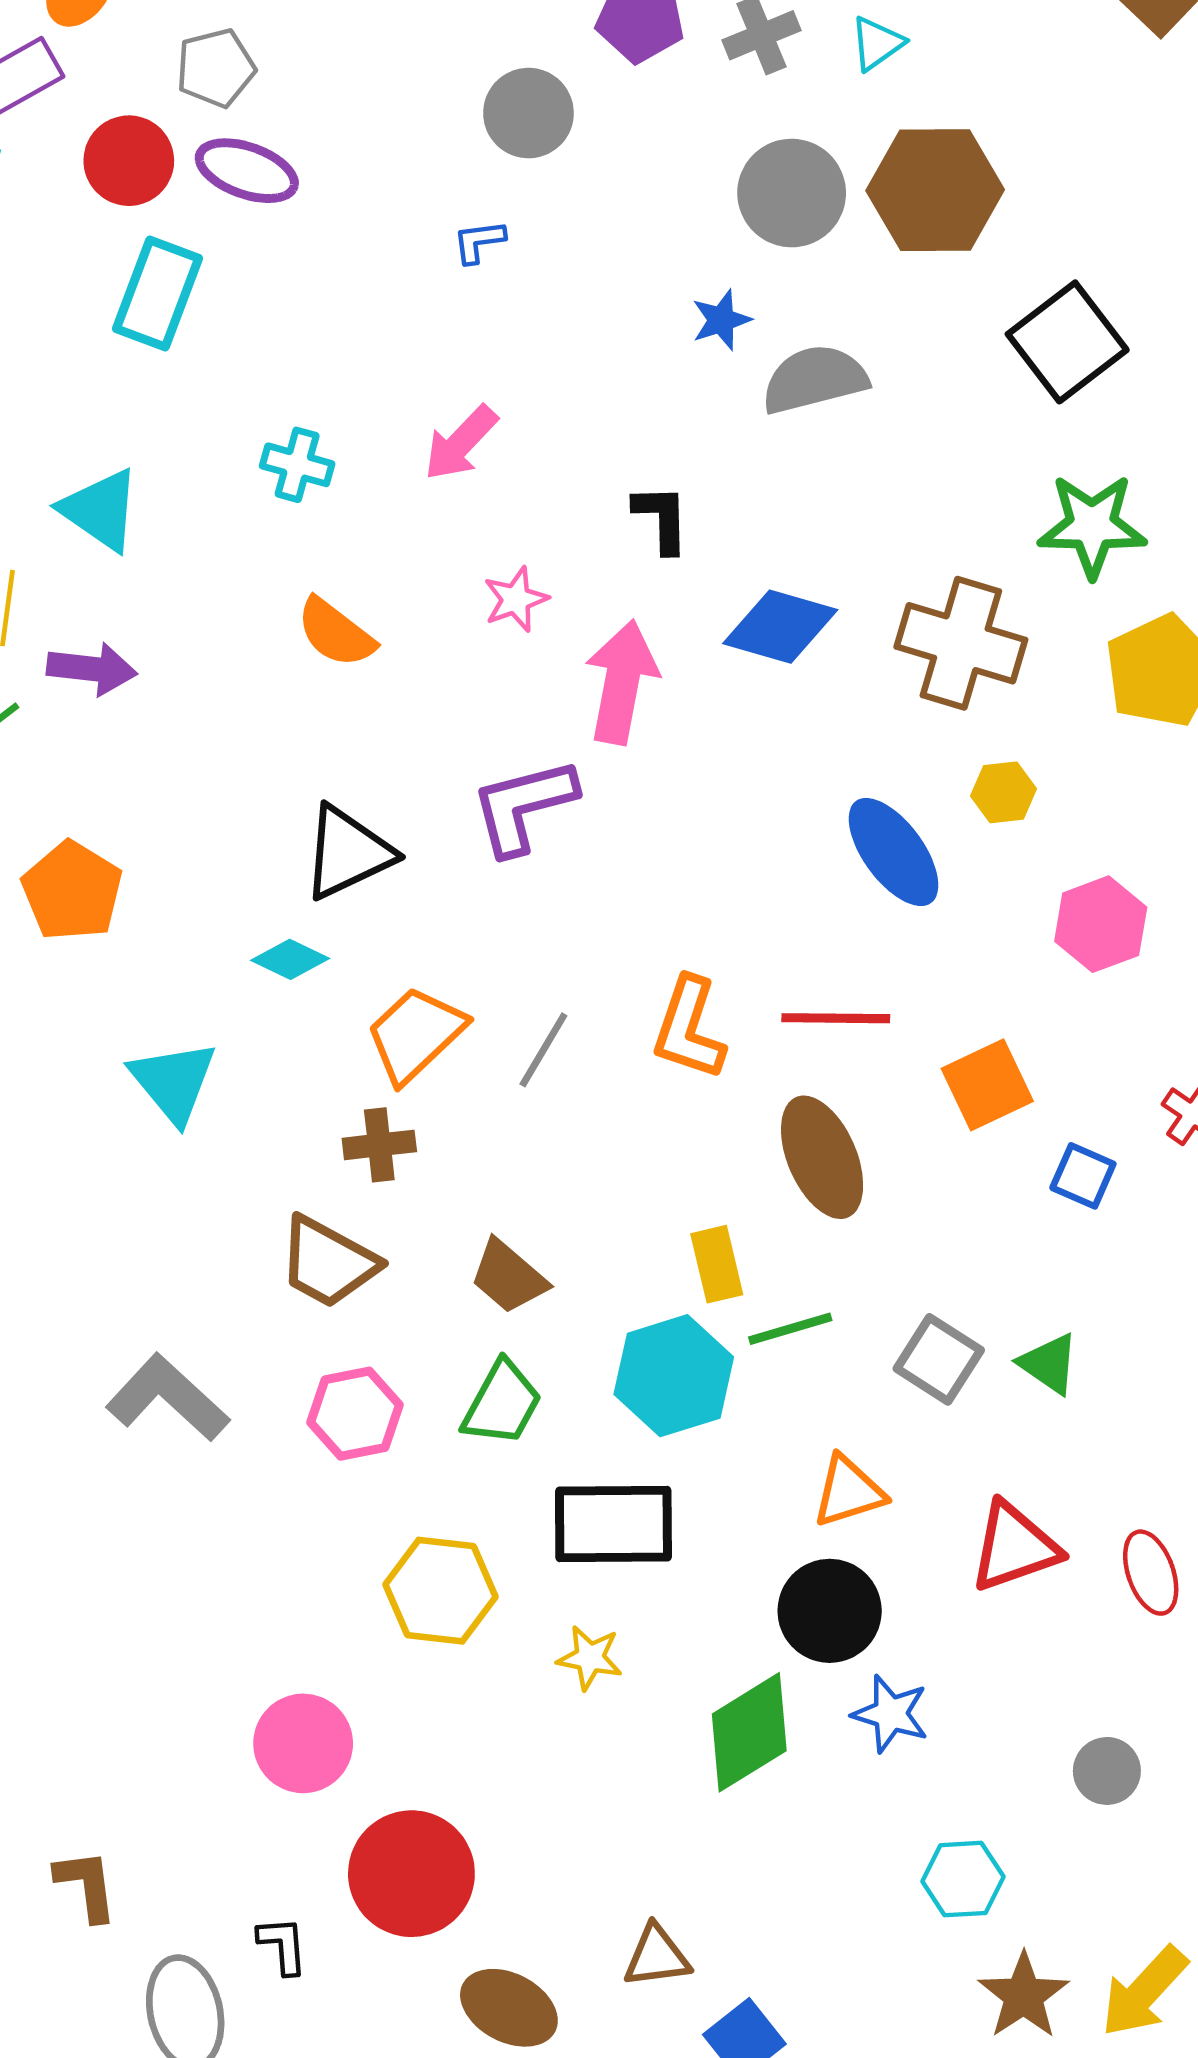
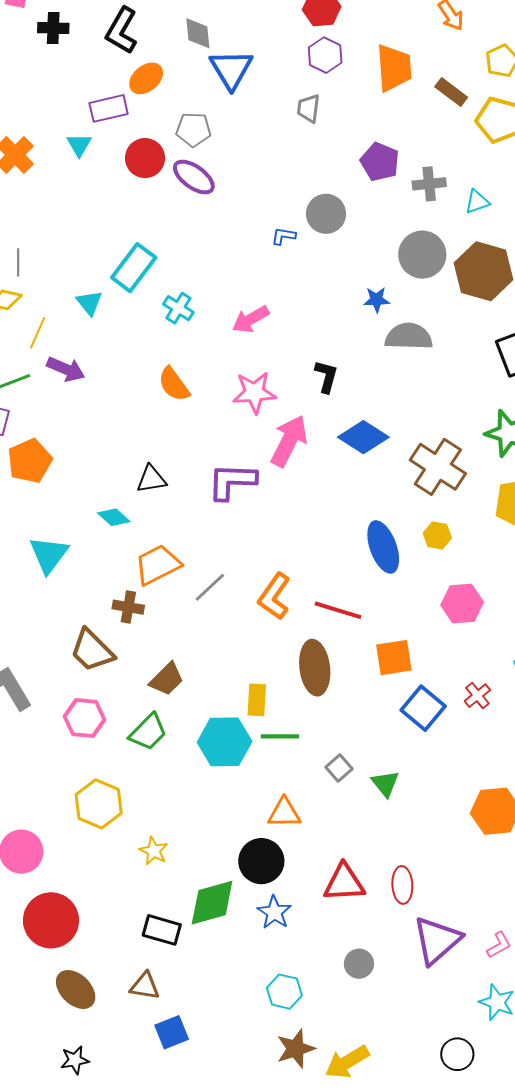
gray circle: (528, 113) -> (326, 214), moved
cyan rectangle: (158, 293) -> (134, 268), moved
cyan triangle: (100, 510) -> (89, 303), size x0.7
pink star: (516, 599) -> (254, 393), size x1.5
black triangle: (348, 853) -> (151, 479), size x0.7
blue square: (1083, 1176) -> (423, 708), size x1.5
brown trapezoid: (508, 1277) -> (167, 679), turned -102
gray square: (939, 1359) -> (339, 768), size x0.7
black rectangle: (613, 1524) -> (162, 930), moved, size x0.7
red triangle: (1014, 1547) -> (344, 883), moved

